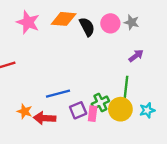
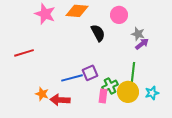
gray star: (132, 22) -> (138, 34), moved
black semicircle: (87, 27) -> (98, 33), moved
purple square: (78, 110) -> (90, 73), moved

